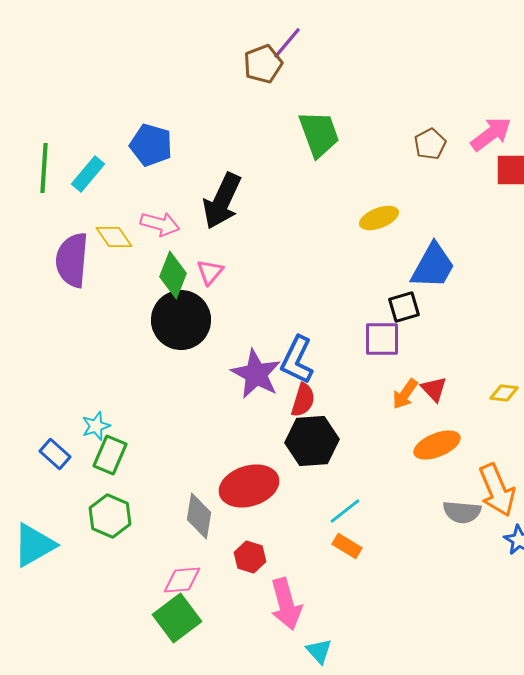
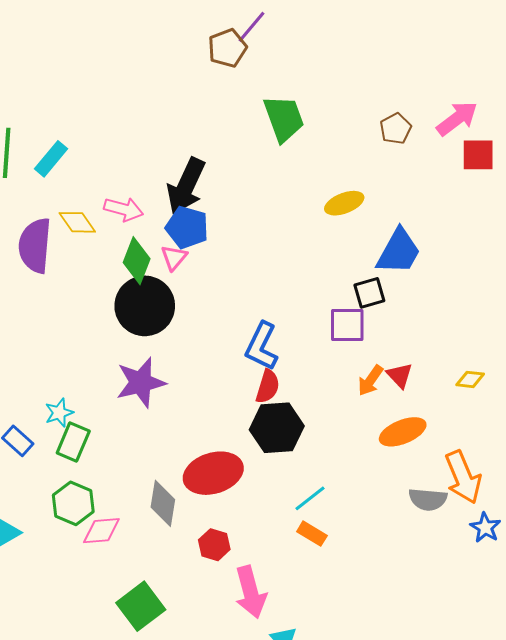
blue pentagon: (151, 145) -> (187, 227), moved
purple star: (256, 374) -> (141, 382), moved, turned 30
pink diamond: (182, 580) -> (101, 531), moved

